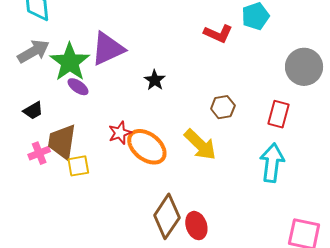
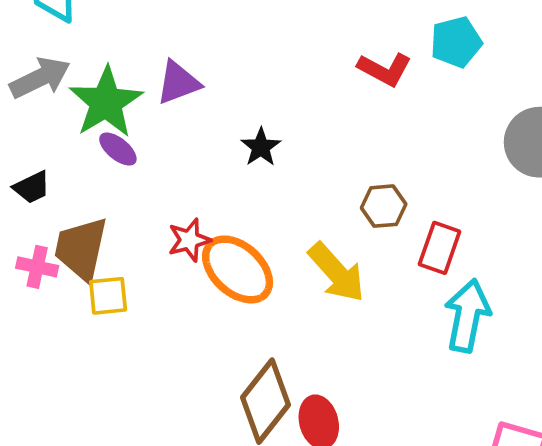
purple triangle: (108, 49) -> (178, 83), size x0.7
red rectangle: (279, 114) -> (440, 248), moved
pink cross: (39, 153) -> (37, 267), turned 30

